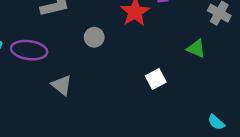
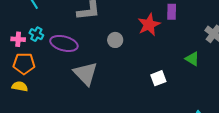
gray triangle: (62, 85) -> (86, 74), size x1.5

